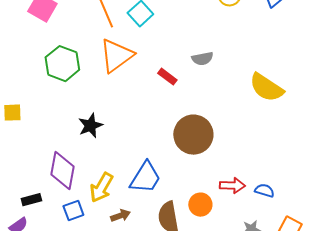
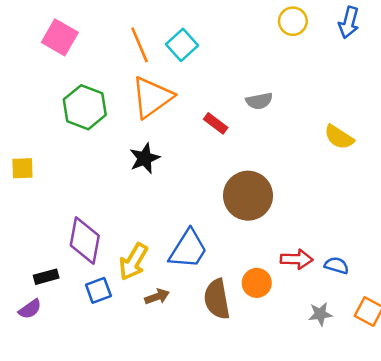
yellow semicircle: (266, 88) -> (339, 137), size x0.7
black star: (90, 126) -> (145, 158), moved

